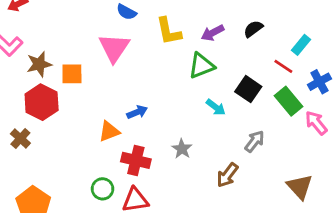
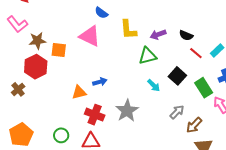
black semicircle: (253, 29) -> (186, 35), turned -128
pink triangle: (114, 48) -> (90, 36), turned -45
red line: (283, 66) -> (196, 53), moved
gray star: (182, 149) -> (127, 111), size x1.6
brown arrow: (227, 175) -> (194, 125), moved
green circle: (103, 189) -> (61, 135), moved

